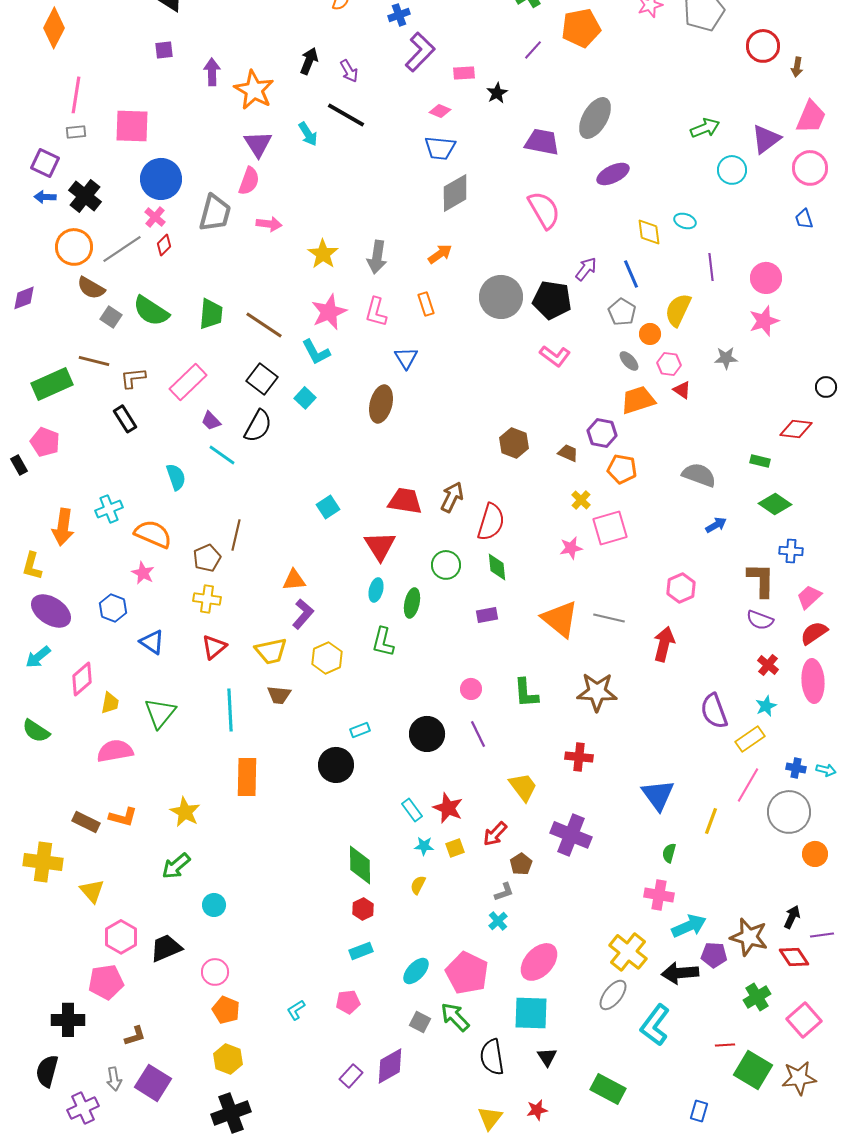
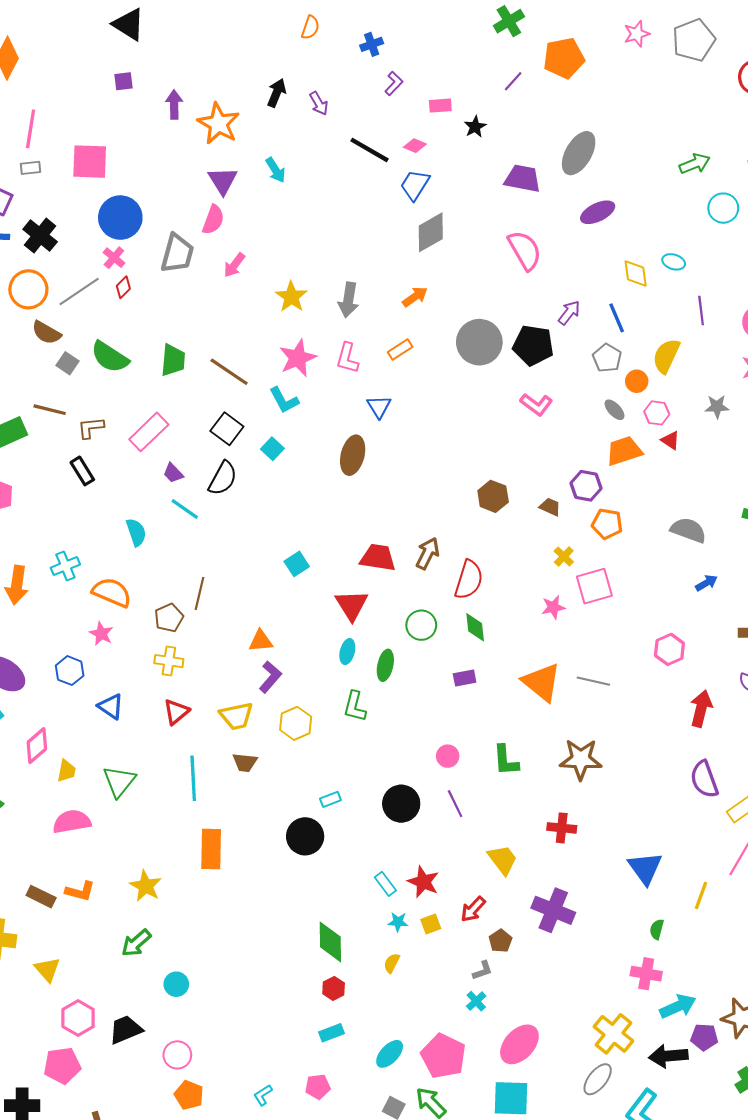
purple L-shape: (420, 52) -> (394, 83), size x0.6
black line: (346, 115) -> (370, 150), moved
blue trapezoid: (440, 148) -> (415, 185), turned 116
pink arrow: (269, 224) -> (234, 265), turned 120
orange rectangle: (426, 304) -> (400, 350), turned 75
red arrow: (664, 644) -> (701, 709), moved

